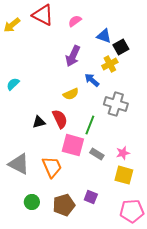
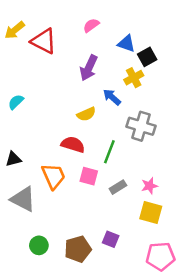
red triangle: (43, 15) -> (44, 41), moved
red semicircle: (60, 119) -> (73, 144), turned -48
black triangle: (39, 122) -> (13, 159), moved
pink square: (73, 145) -> (89, 176), size x0.7
gray rectangle: (97, 154) -> (118, 187), turned -64
orange trapezoid: (52, 167) -> (53, 176), moved

